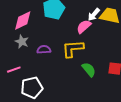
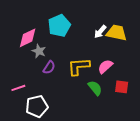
pink semicircle: (84, 27) -> (105, 66), moved
gray star: (22, 42) -> (39, 51), moved
purple semicircle: (44, 50) -> (49, 67), turned 128

